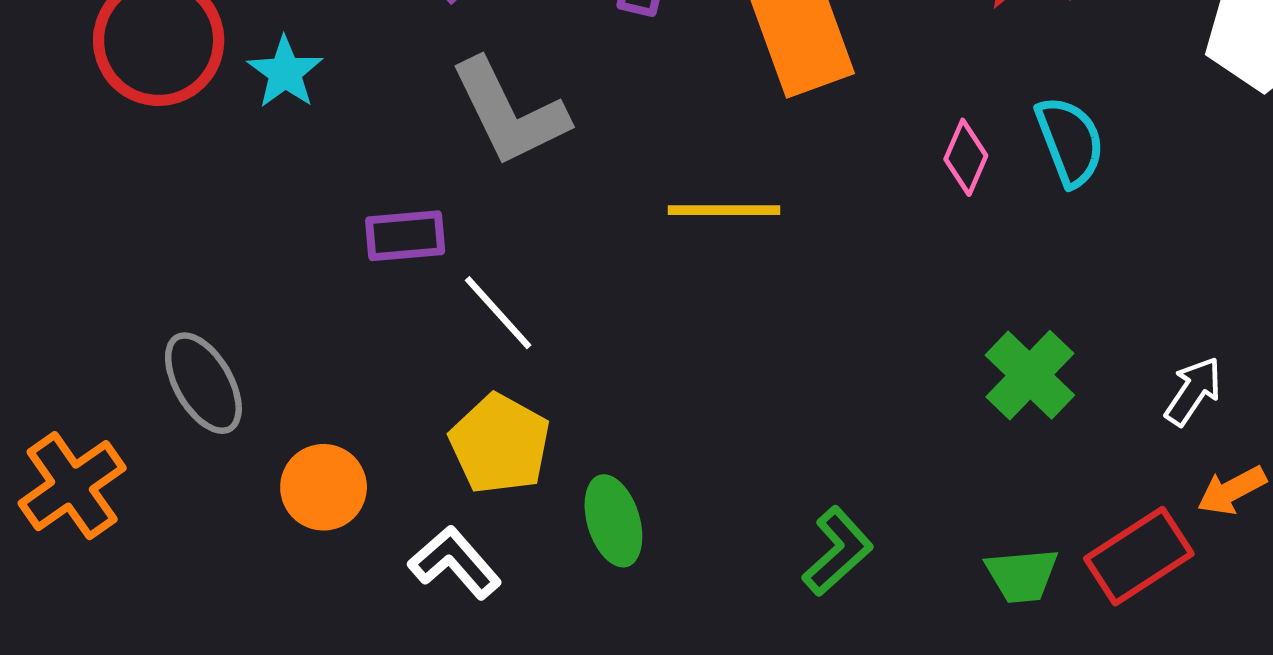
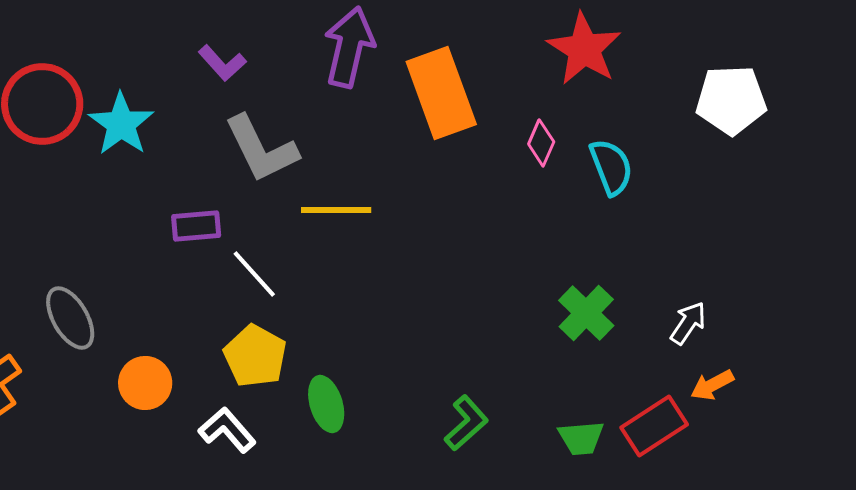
cyan star: (285, 72) -> (121, 124), size x1.4
pink diamond: (966, 157) -> (541, 143), moved
yellow line: (724, 210) -> (336, 210), moved

